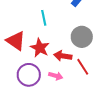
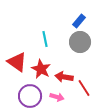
gray circle: (82, 37) -> (80, 42), moved

